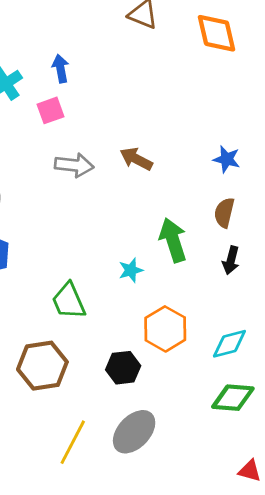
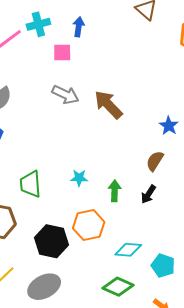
brown arrow: (136, 159) -> (108, 105), size x1.4
green arrow: (173, 240) -> (115, 191), moved, size x0.7
black hexagon: (123, 368) -> (52, 241), size x1.4

